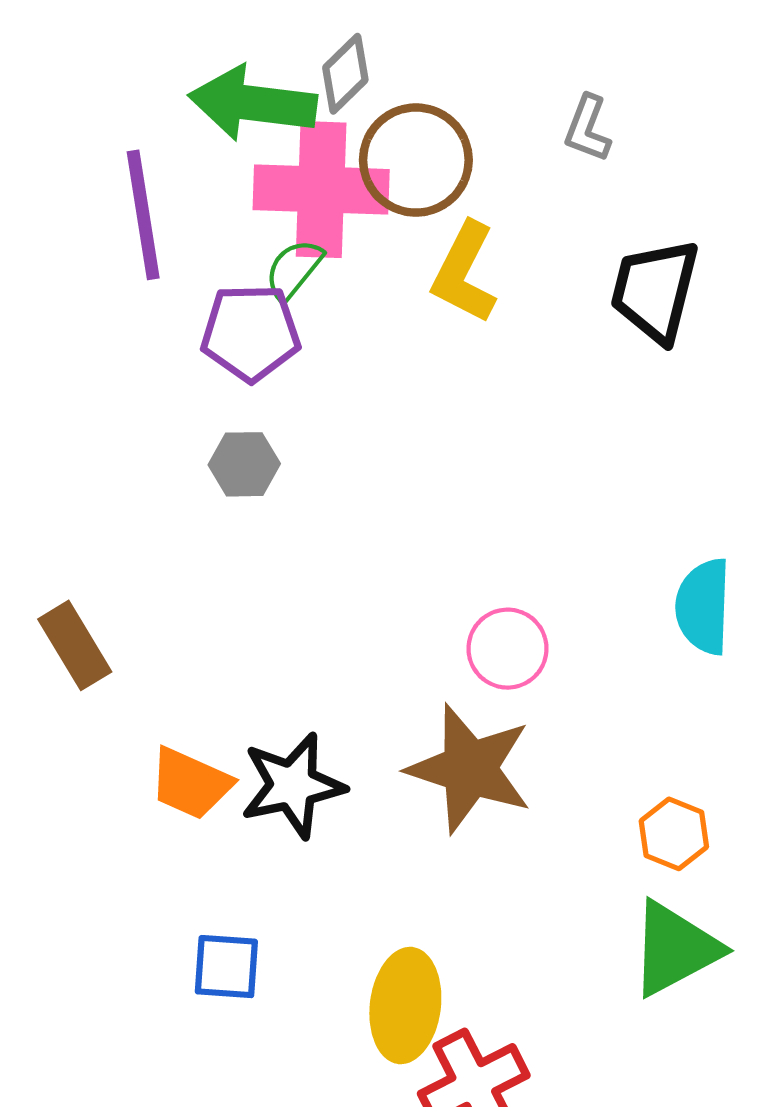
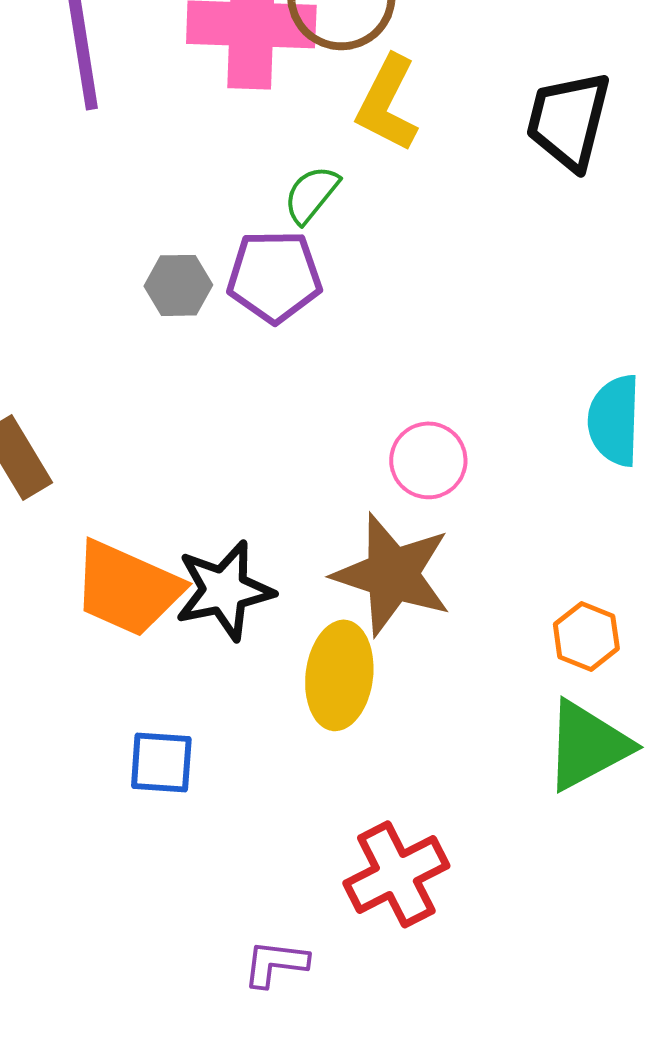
green semicircle: (294, 270) -> (311, 194), moved
purple pentagon: (251, 333) -> (274, 276), moved
orange trapezoid: (191, 783) -> (127, 588), size x1.4
yellow ellipse: (405, 1006) -> (339, 675), moved

